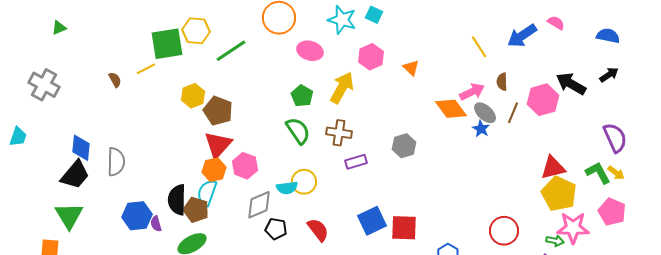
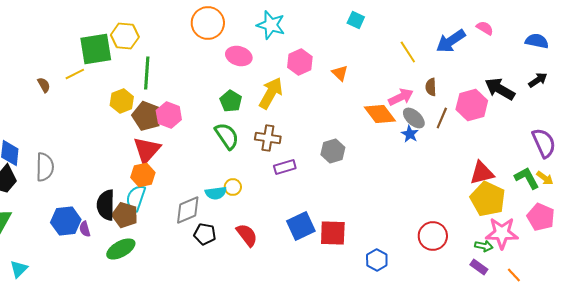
cyan square: (374, 15) -> (356, 20), moved
green line: (231, 51) -> (147, 73), moved, turned -52
pink hexagon: (245, 166) -> (169, 115), moved
yellow circle: (304, 182) -> (233, 187), size x0.7

